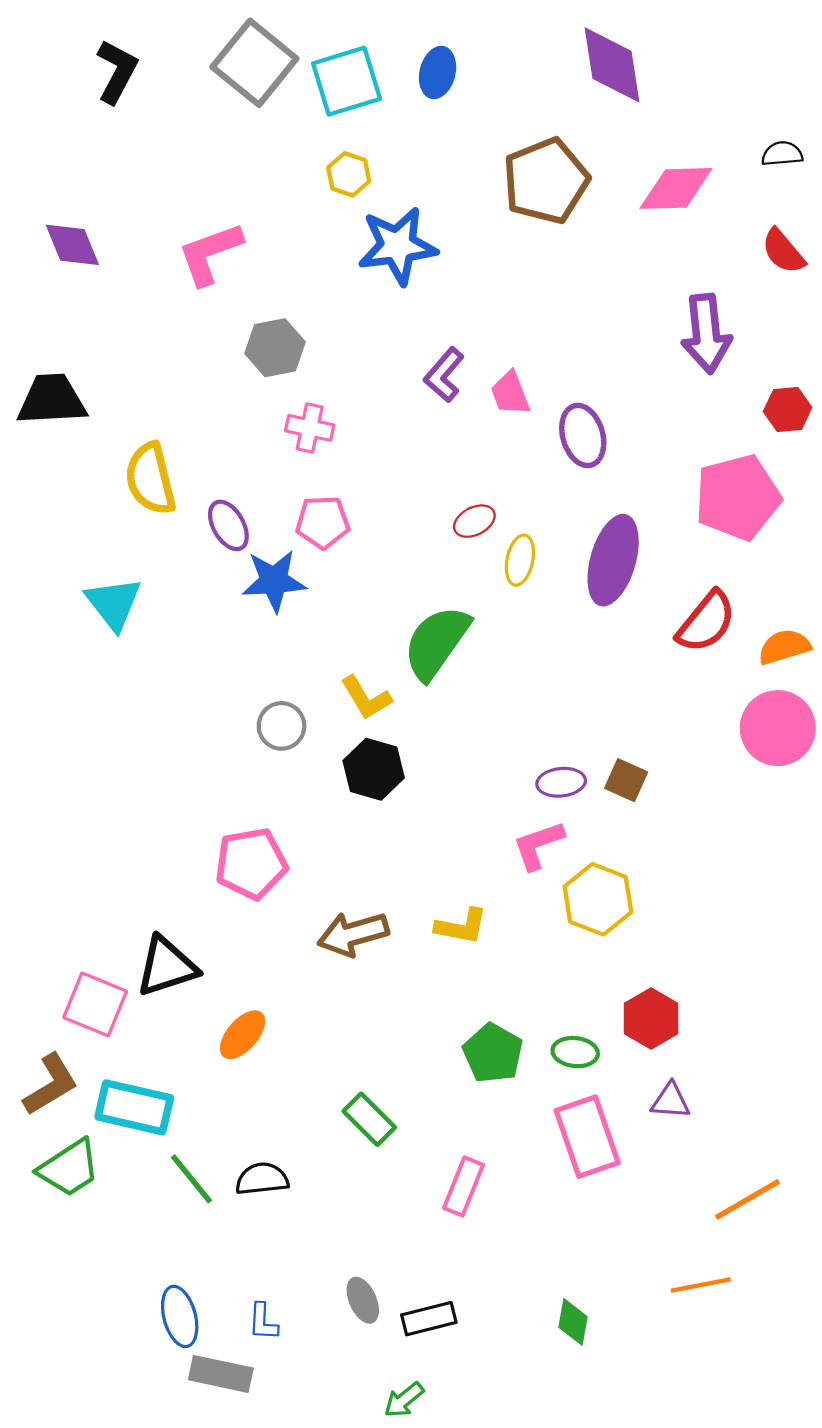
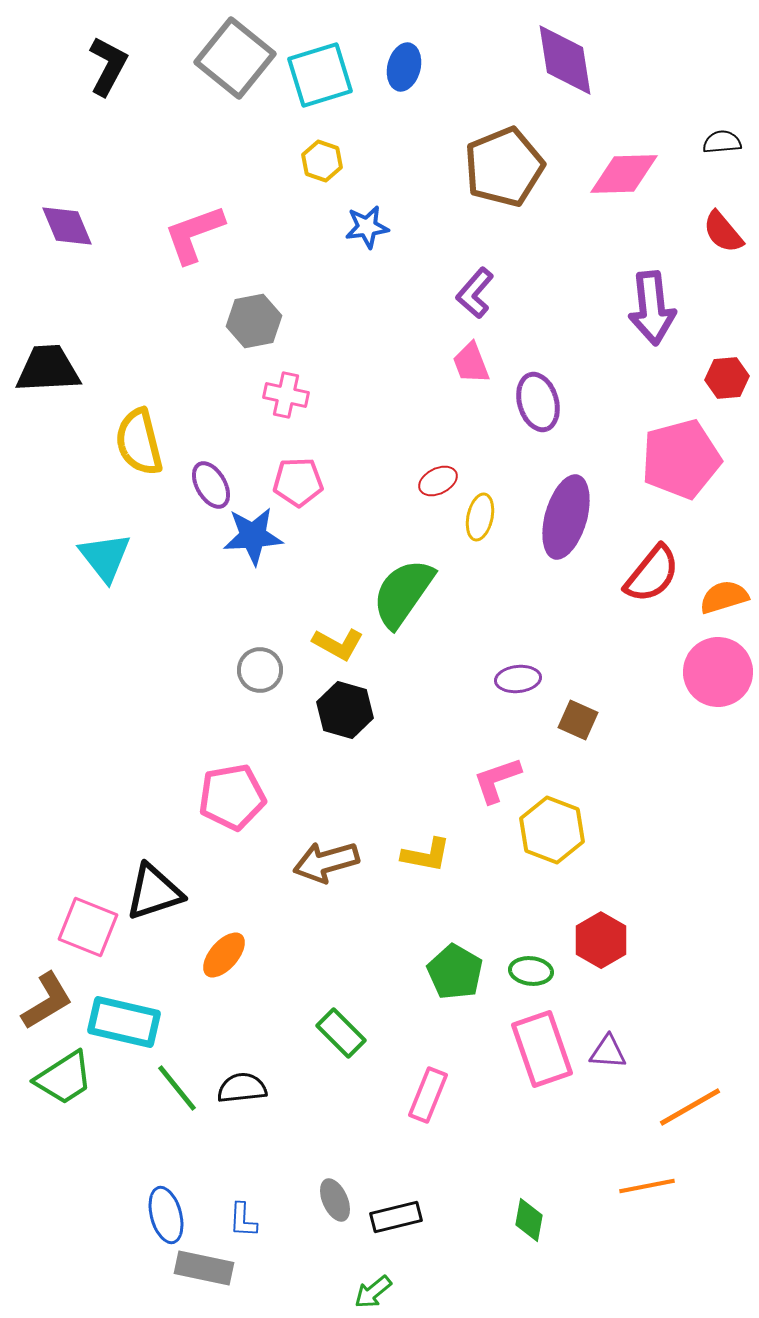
blue star: (397, 246) -> (367, 227), size x0.6
purple L-shape: (444, 375) -> (475, 293), moved
yellow L-shape: (366, 698) -> (338, 644), turned -30
purple ellipse: (561, 782) -> (518, 679), moved
purple triangle: (671, 1101) -> (608, 1052), moved

